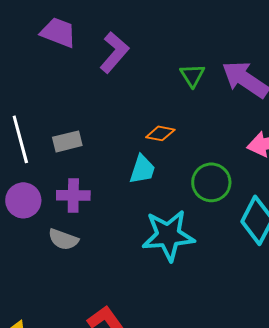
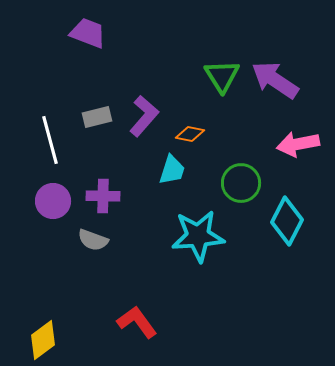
purple L-shape: (114, 52) -> (144, 116), moved
green triangle: (192, 75) -> (222, 76), size x1.4
gray rectangle: (67, 141) -> (97, 117), moved

